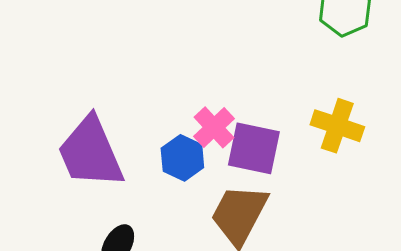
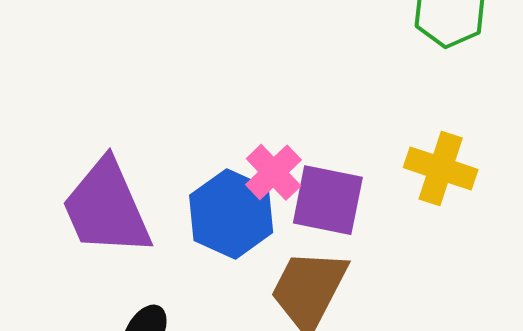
blue hexagon: (182, 158) -> (231, 214), size x1.4

